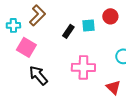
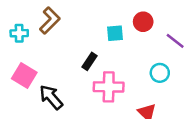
black rectangle: (68, 31) -> (89, 61), moved
pink square: (26, 47) -> (24, 75), moved

